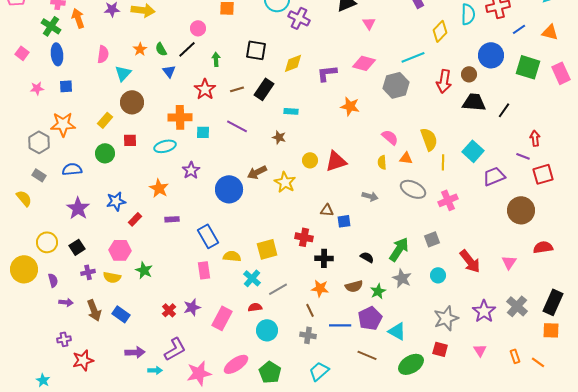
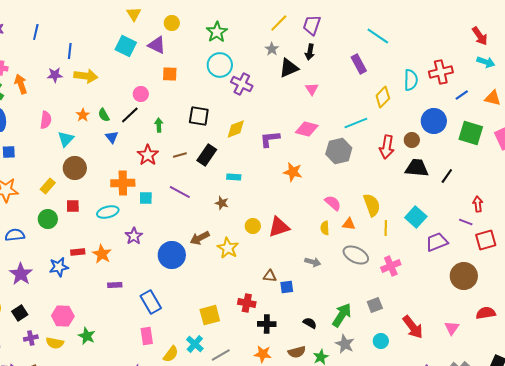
red rectangle: (135, 219) -> (78, 252), moved, turned 40
yellow semicircle: (232, 256) -> (171, 354), moved, turned 120

